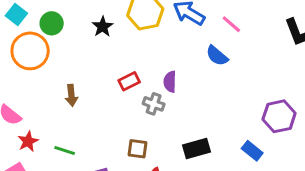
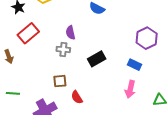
red rectangle: (129, 81) -> (28, 33), moved, size x1.5
black rectangle: (196, 148) -> (97, 59), moved

